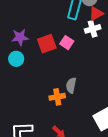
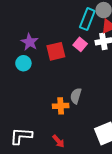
purple star: (20, 37) -> (30, 42), turned 30
pink square: (67, 43) -> (80, 44), moved

